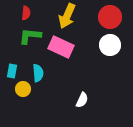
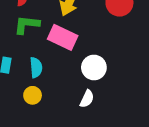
white circle: (110, 45) -> (94, 67), moved
yellow circle: (23, 89) -> (33, 95), moved

